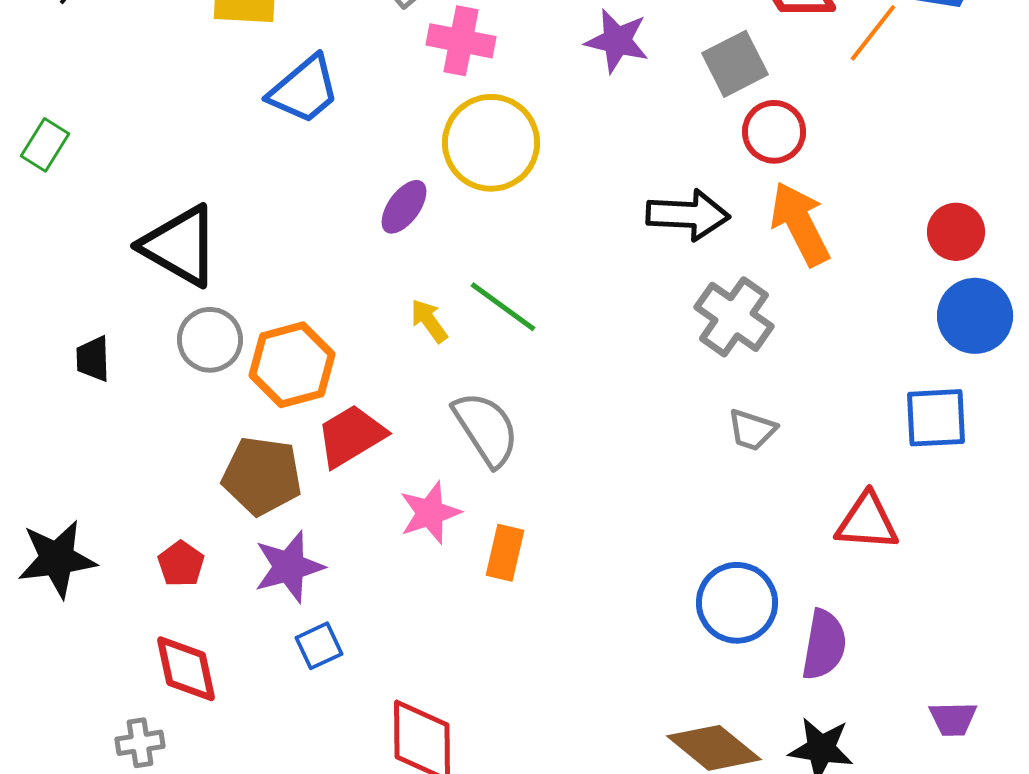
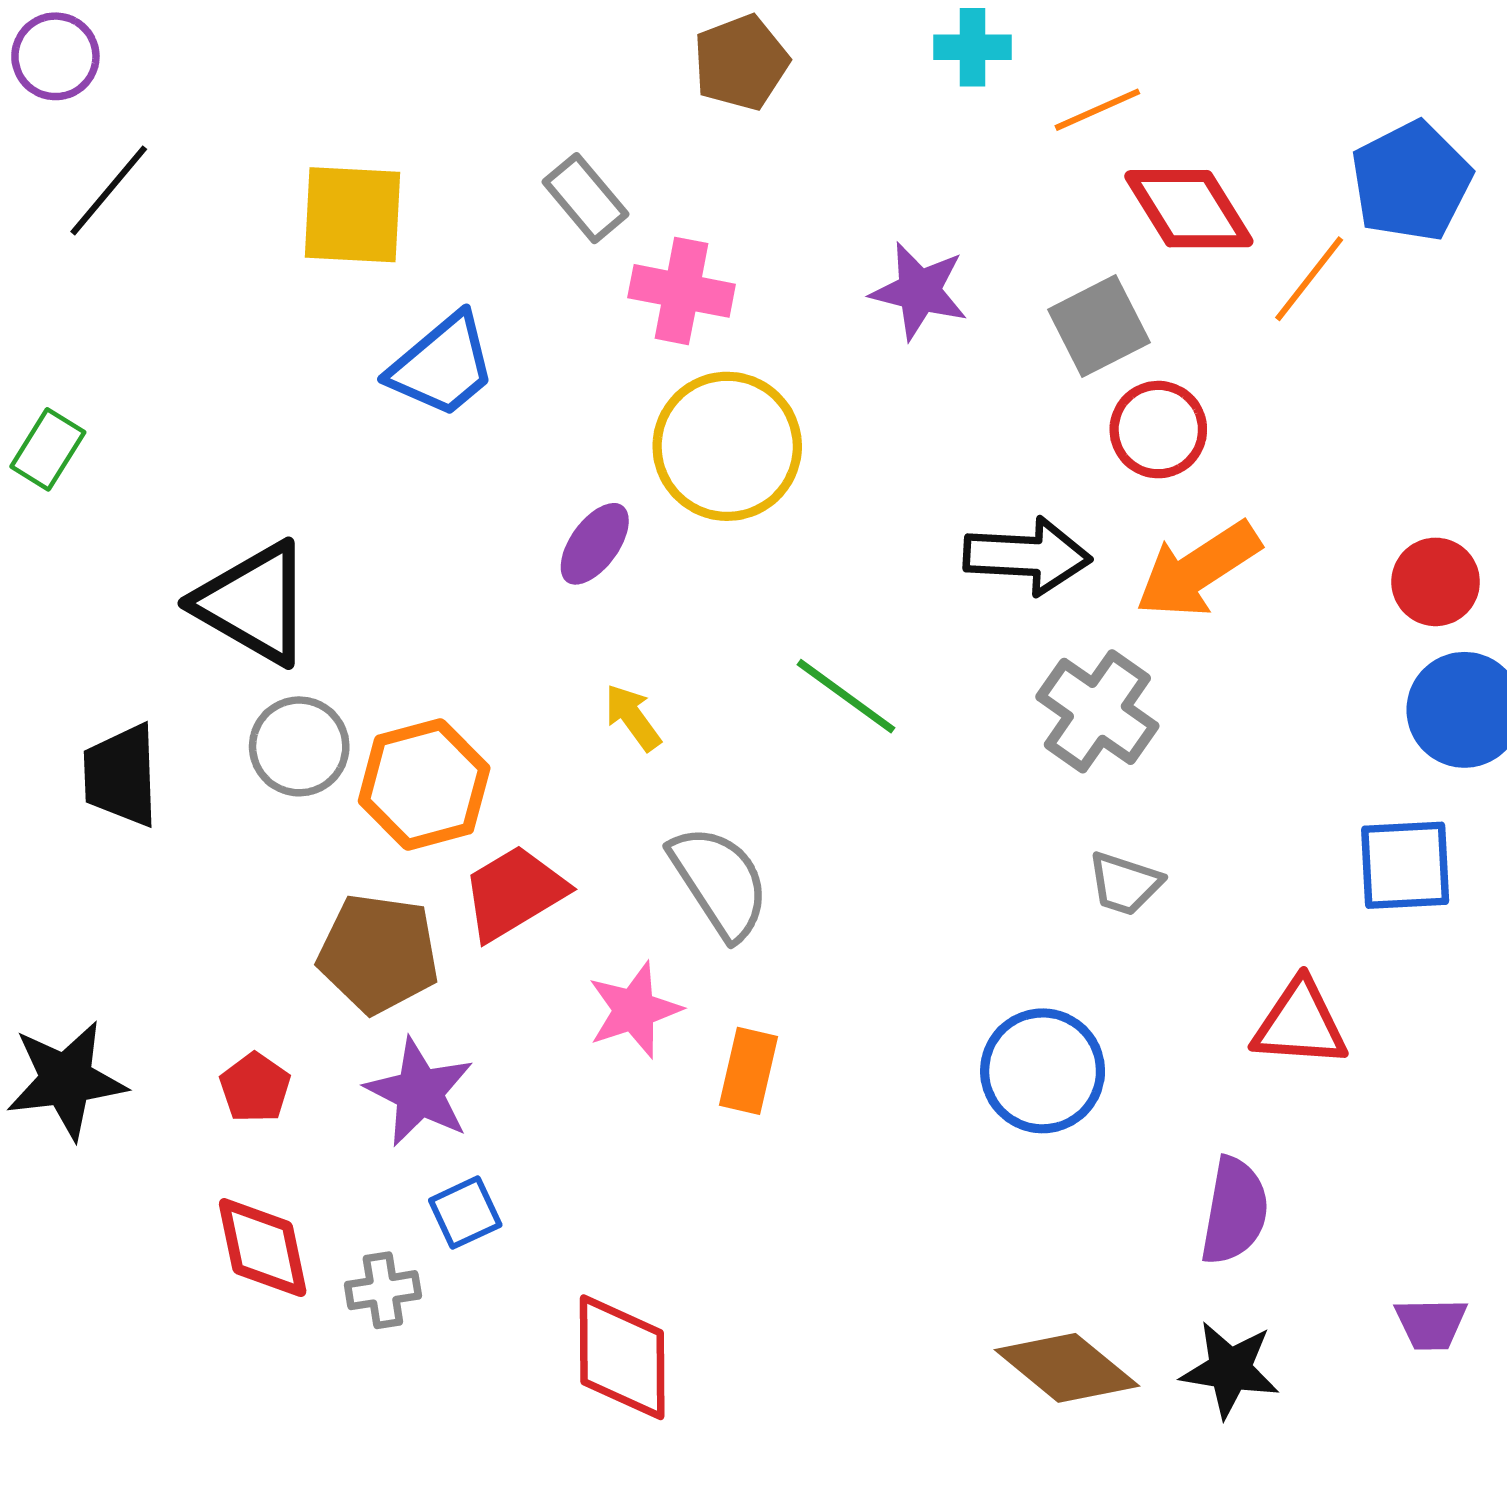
orange arrow: (800, 224) -> (1198, 570), turned -96
green line: (503, 307) -> (846, 696), moved
black trapezoid: (93, 359) -> (121, 775), size x1.5
purple star: (289, 567) -> (420, 1092), turned -30
blue circle: (737, 603) -> (1043, 1071), moved
gray cross: (140, 743) -> (383, 1290), moved

